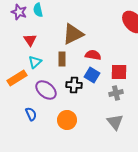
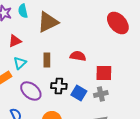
brown triangle: (73, 34) -> (48, 22), moved
red triangle: (30, 40) -> (15, 41), turned 40
blue square: (92, 75) -> (79, 93), moved

